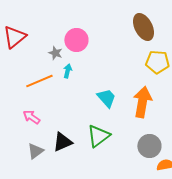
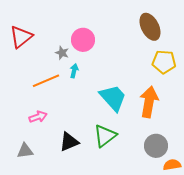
cyan trapezoid: (106, 98) -> (113, 98), size x1.4
pink arrow: (31, 117) -> (38, 117), turned 126
gray triangle: (35, 151) -> (25, 151), moved, turned 30

